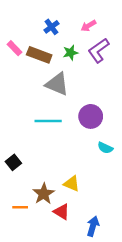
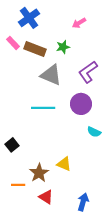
blue cross: (51, 27) -> (29, 18), moved, size x1.5
purple L-shape: (99, 50) -> (88, 72), moved
red triangle: (62, 212) -> (46, 197), moved

